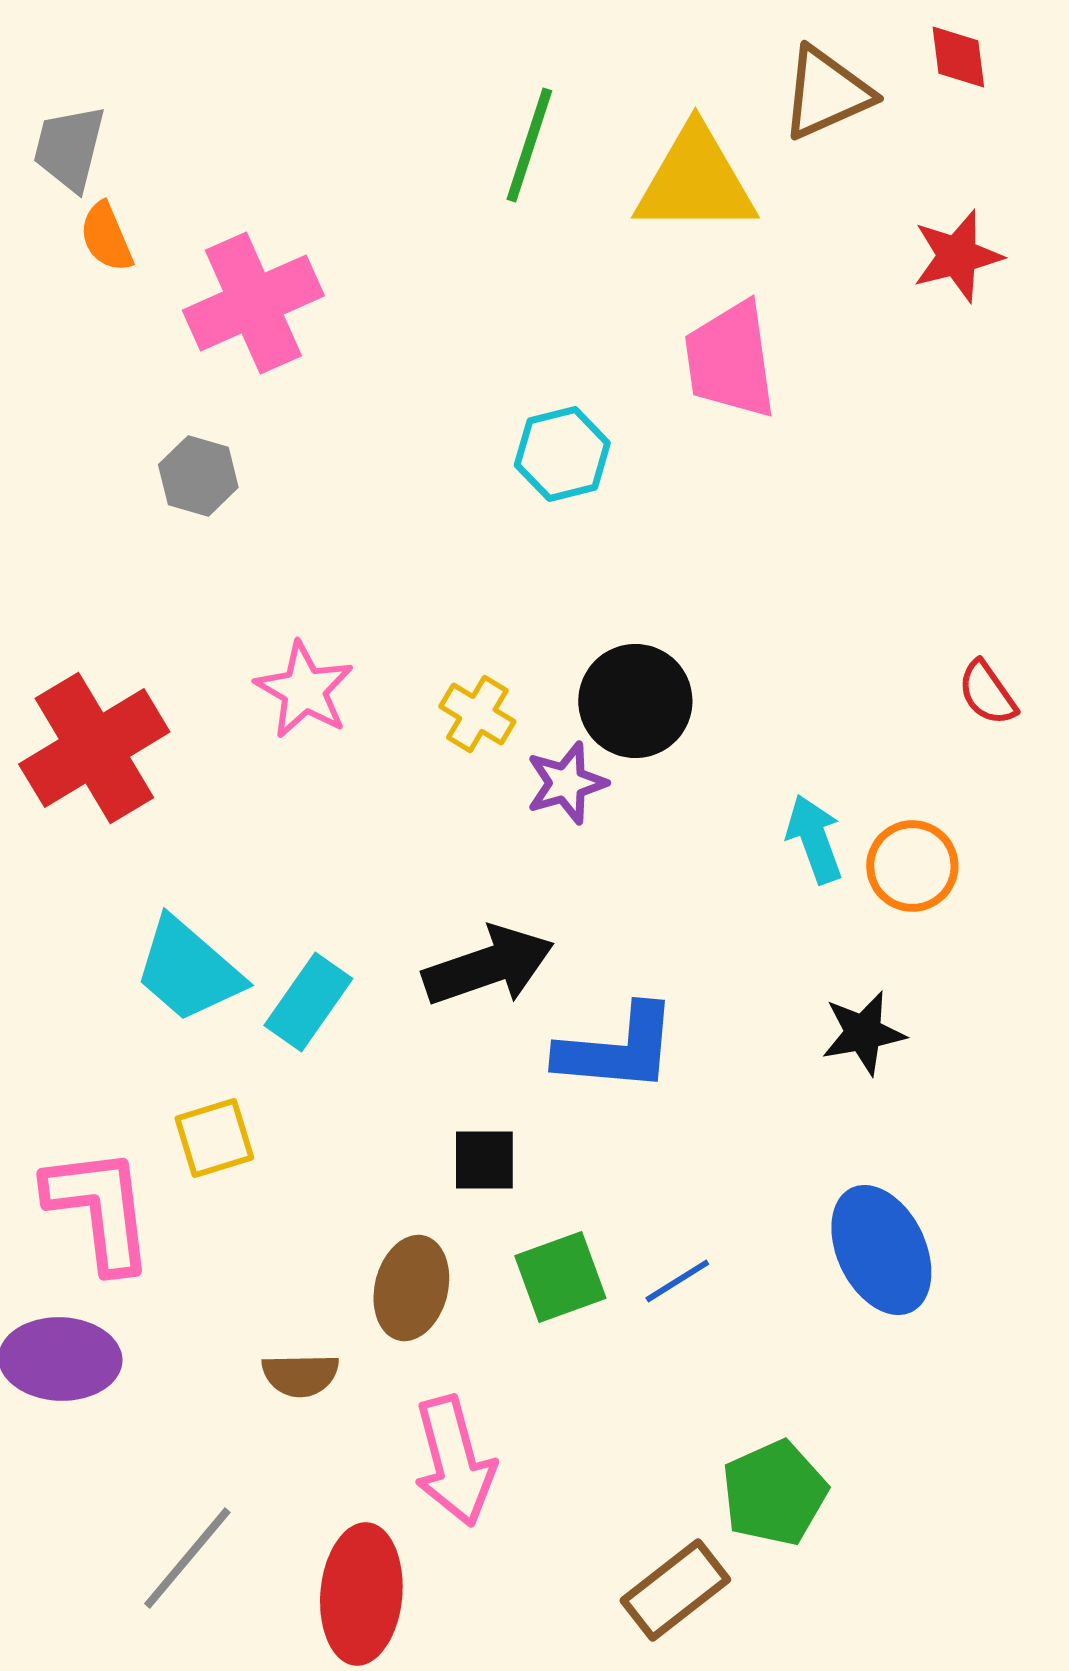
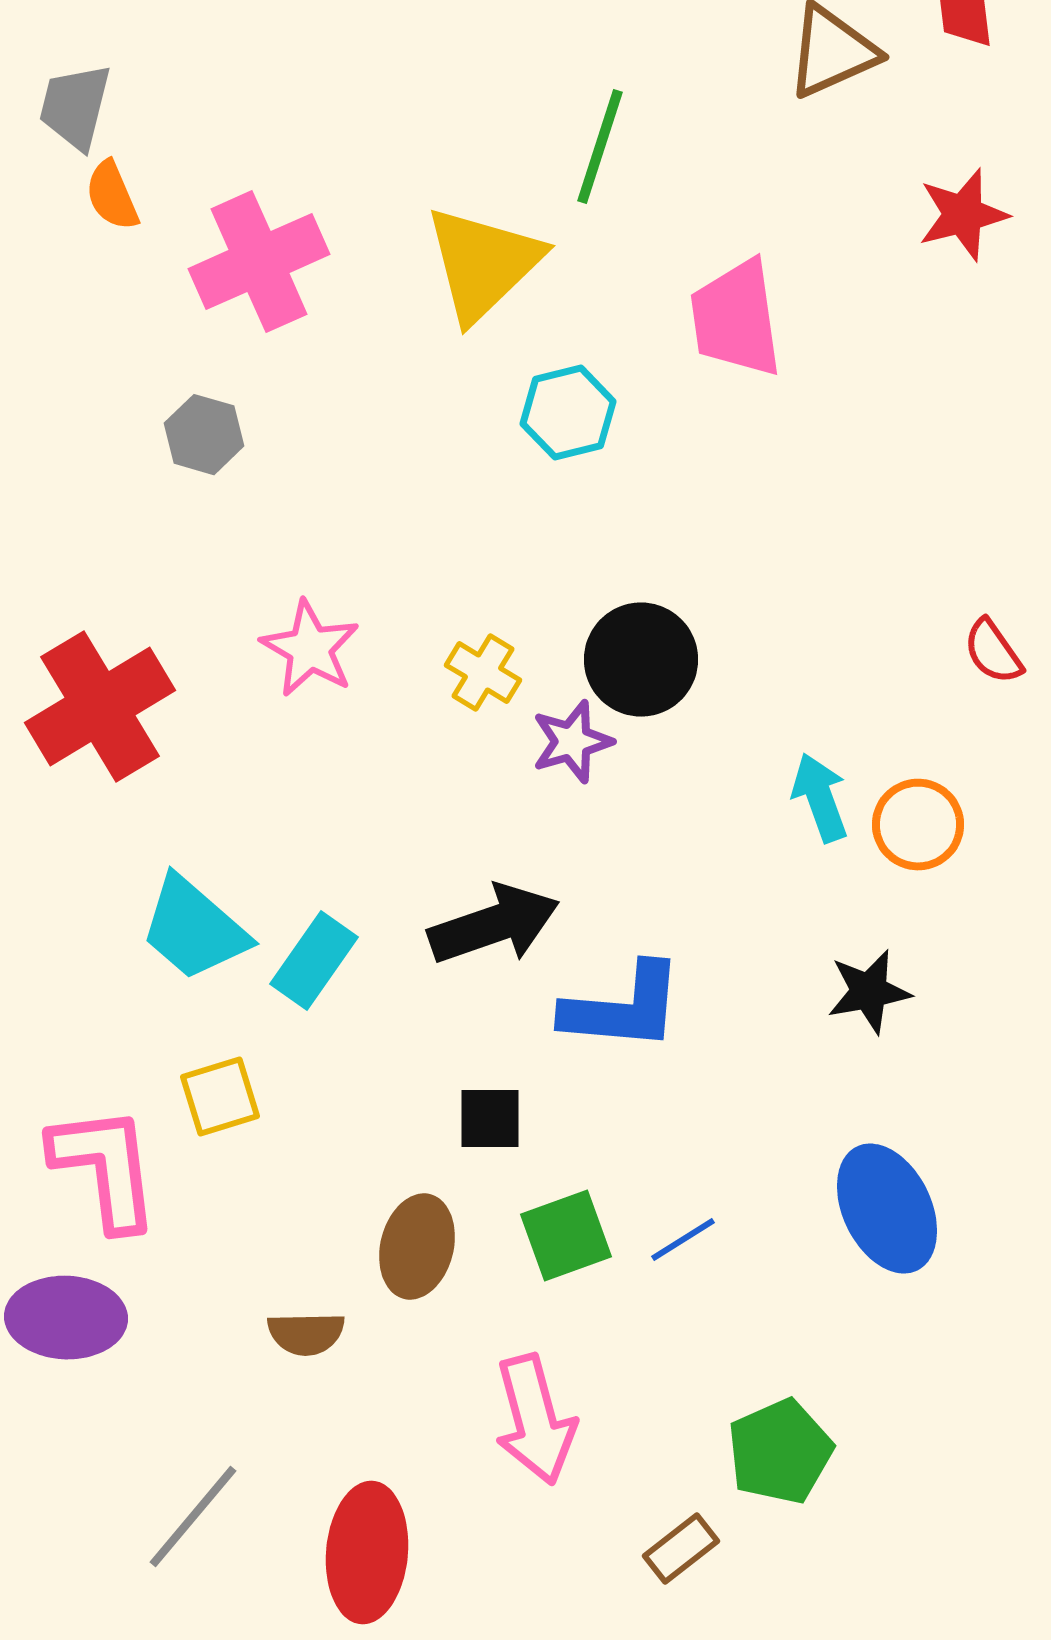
green line: (529, 145) -> (600, 147), moved
yellow triangle: (695, 181) -> (483, 264), moved, turned -44
pink arrow: (454, 1461) -> (535, 1420), moved
brown rectangle: (675, 1590) -> (681, 1549), size x0.7

